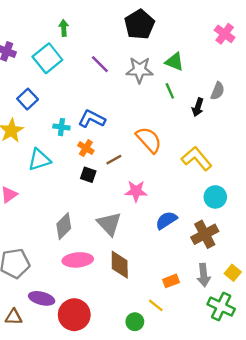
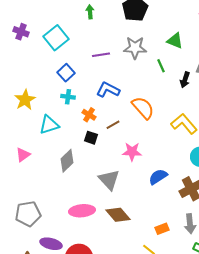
green arrow: (64, 28) -> (90, 12), moved
green triangle: (174, 62) -> (175, 41), moved
purple line: (100, 64) -> (101, 55), moved, turned -54
blue square: (28, 99) -> (66, 73), moved
blue L-shape: (92, 119) -> (108, 90), moved
gray diamond: (64, 226) -> (67, 161), moved
brown diamond: (120, 265) -> (118, 215), turned -40

